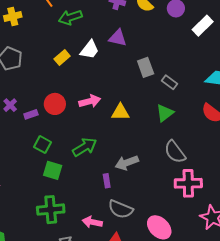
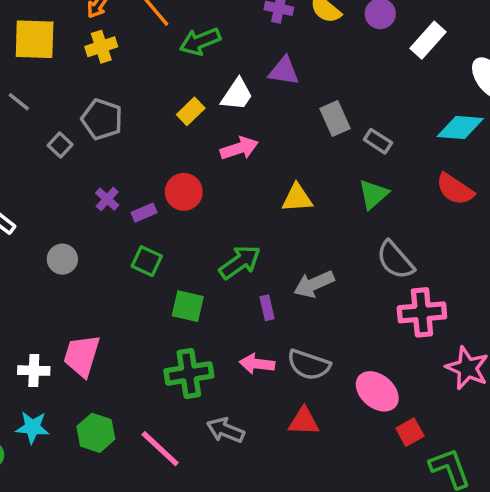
pink arrow: (90, 101) -> (239, 148), moved
green square: (43, 145) -> (147, 261), moved
purple rectangle: (107, 181) -> (267, 308), moved
pink arrow: (92, 222) -> (257, 364), moved

